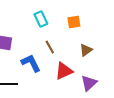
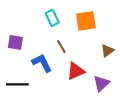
orange square: (74, 22) -> (86, 21), size x1.5
brown triangle: (86, 50) -> (107, 51), moved

